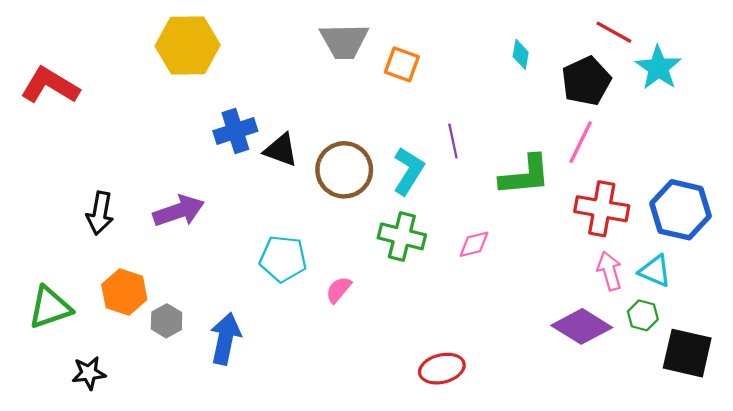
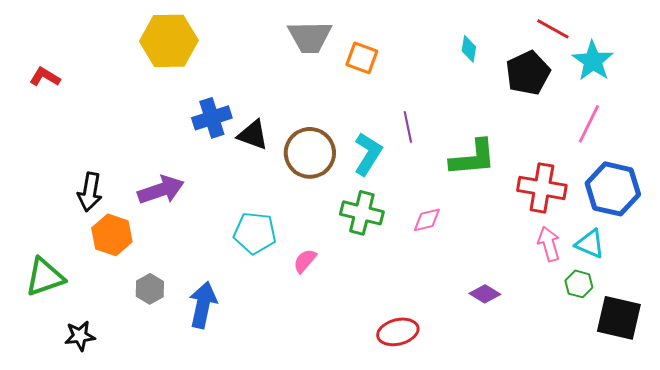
red L-shape: (50, 85) -> (45, 77), size x0.6
pink line: (581, 142) -> (589, 124), moved
orange hexagon: (124, 292) -> (112, 235), moved
purple diamond: (582, 326) -> (485, 294), moved, size x0.6

